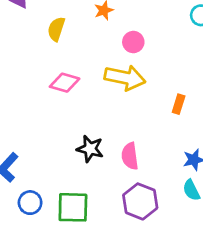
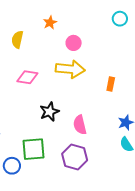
black star: (90, 149) -> (49, 112), moved, turned -30
purple hexagon: (140, 201) -> (75, 157), moved
green square: (73, 207) -> (33, 149), moved

